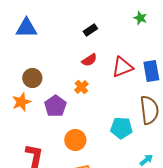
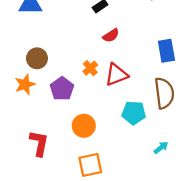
red semicircle: (89, 60) -> (111, 35), moved
red triangle: (122, 67) -> (116, 75), moved

